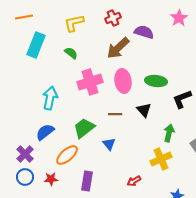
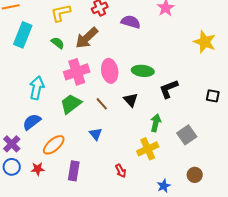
brown arrow: (118, 48) -> (87, 38), moved
brown line: (115, 114) -> (102, 104), turned 48
green trapezoid: (84, 128) -> (71, 104), moved
red arrow: (134, 181) -> (121, 171), turned -88

